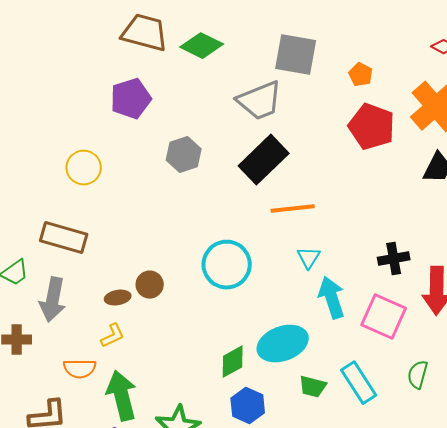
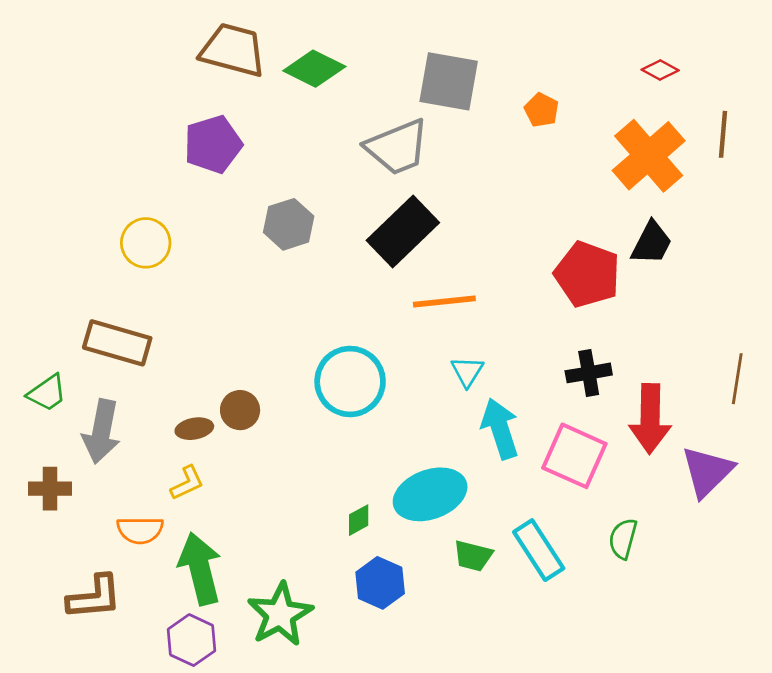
red pentagon: (372, 127) -> (587, 274), moved
green diamond: (233, 362) -> (359, 520), size x0.7

